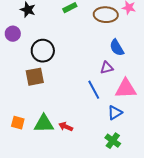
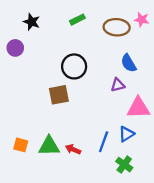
black circle: (43, 51) -> (74, 66), moved
brown square: (35, 77) -> (59, 95), moved
blue line: (94, 90) -> (104, 142), moved, turned 48

